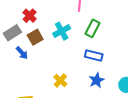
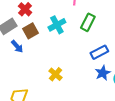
blue rectangle: (94, 55) -> (99, 52), moved, turned -42
blue star: (97, 80) -> (103, 73), moved

